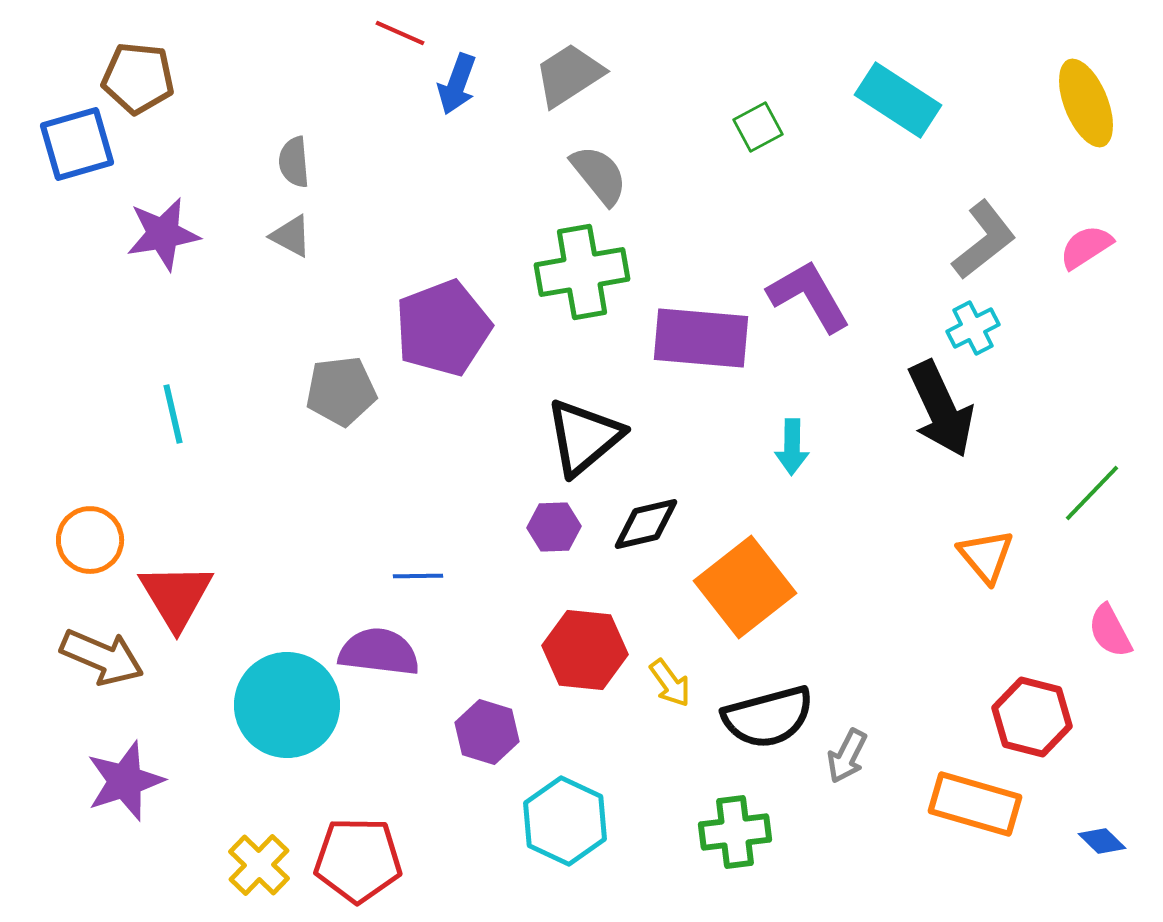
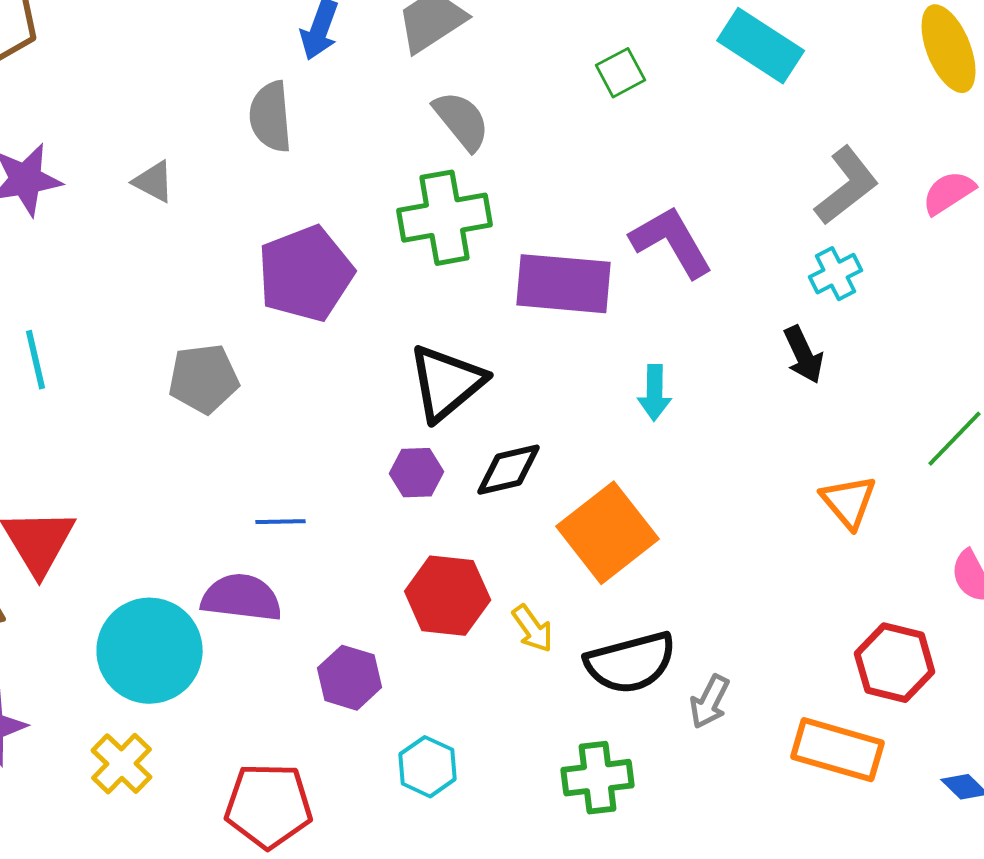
gray semicircle: (294, 162) -> (271, 117), moved, size x1.4
gray pentagon: (341, 391) -> (204, 379), moved
black arrow: (941, 409) -> (804, 355), size x0.6
cyan hexagon: (565, 821) -> (428, 767), size x0.7
red pentagon: (358, 860) -> (269, 806), moved
yellow cross: (259, 865) -> (122, 764), moved

